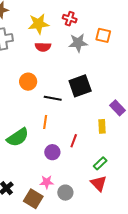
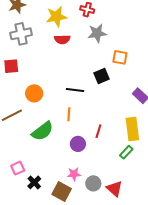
orange square: (103, 35) -> (120, 57), moved
orange circle: (28, 82) -> (34, 93), moved
black square: (80, 86) -> (102, 76), size x0.7
yellow rectangle: (102, 126) -> (132, 129), moved, size x1.6
red triangle: (99, 183) -> (115, 189), moved

